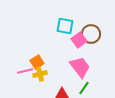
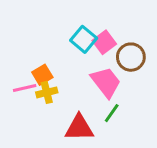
cyan square: (65, 26) -> (84, 39), moved, turned 30
brown circle: (91, 34) -> (131, 57), moved

